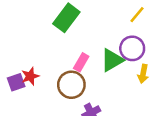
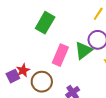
pink rectangle: (81, 62) -> (60, 55), size x1.5
brown circle: (71, 85) -> (42, 82), moved

